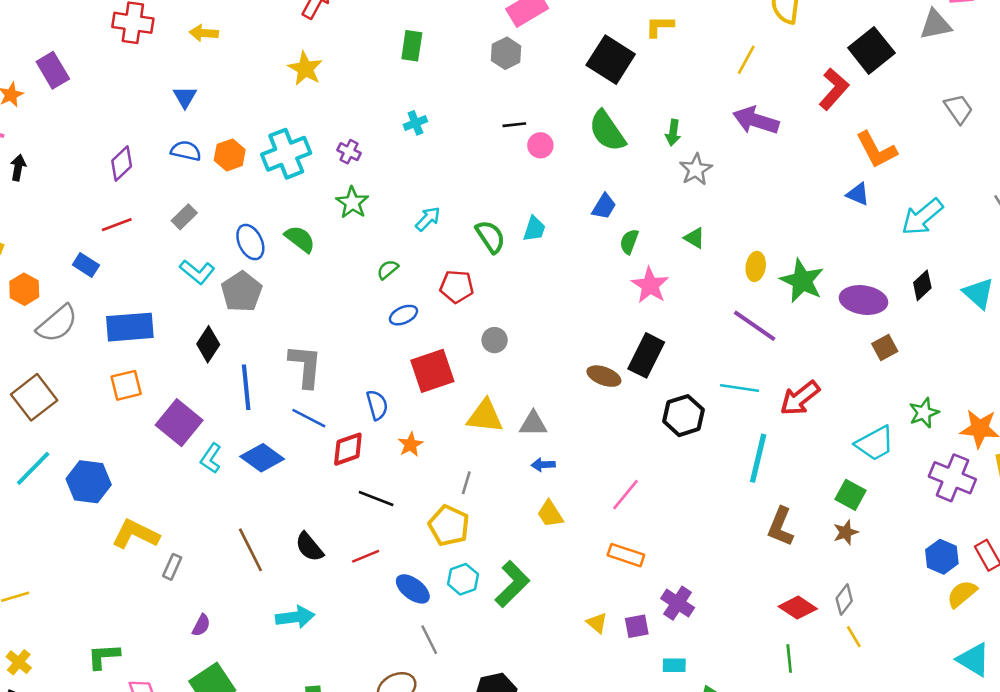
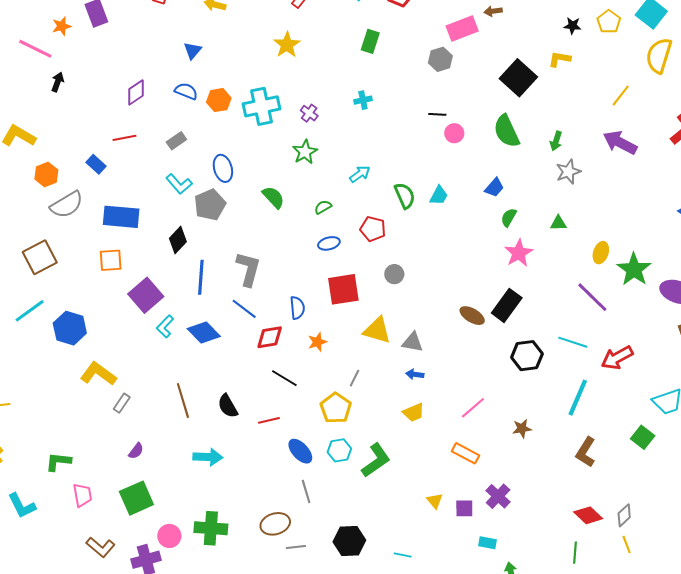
green triangle: (695, 238) -> (558, 223), turned -42
green semicircle: (300, 239) -> (273, 197), moved
yellow trapezoid: (550, 514) -> (414, 412), turned -90
brown star: (846, 532) -> (522, 428), moved

